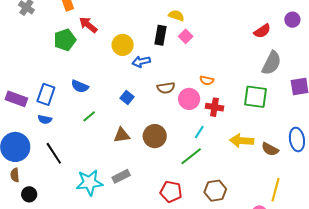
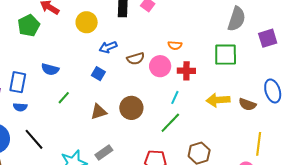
blue arrow: (141, 62) -> (108, 47), moved

